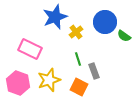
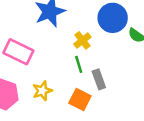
yellow cross: (76, 32) -> (82, 40), moved
yellow star: (49, 80) -> (42, 91), size x0.7

